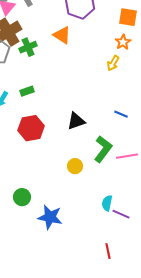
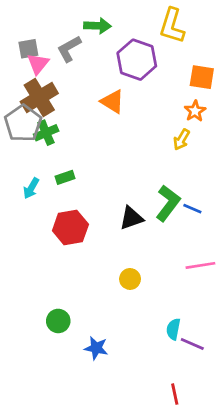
green cross: (28, 47) -> (46, 133), moved
green L-shape: (103, 149) -> (168, 203), moved
blue star: (50, 217) -> (96, 348), size x0.7

